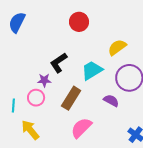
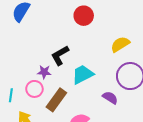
cyan trapezoid: (92, 70) -> (83, 74), moved
brown rectangle: (71, 98) -> (56, 100), moved

